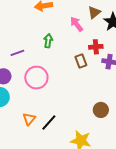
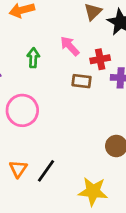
pink arrow: (77, 24) -> (70, 46), moved
brown rectangle: (81, 61) -> (82, 81), turned -56

